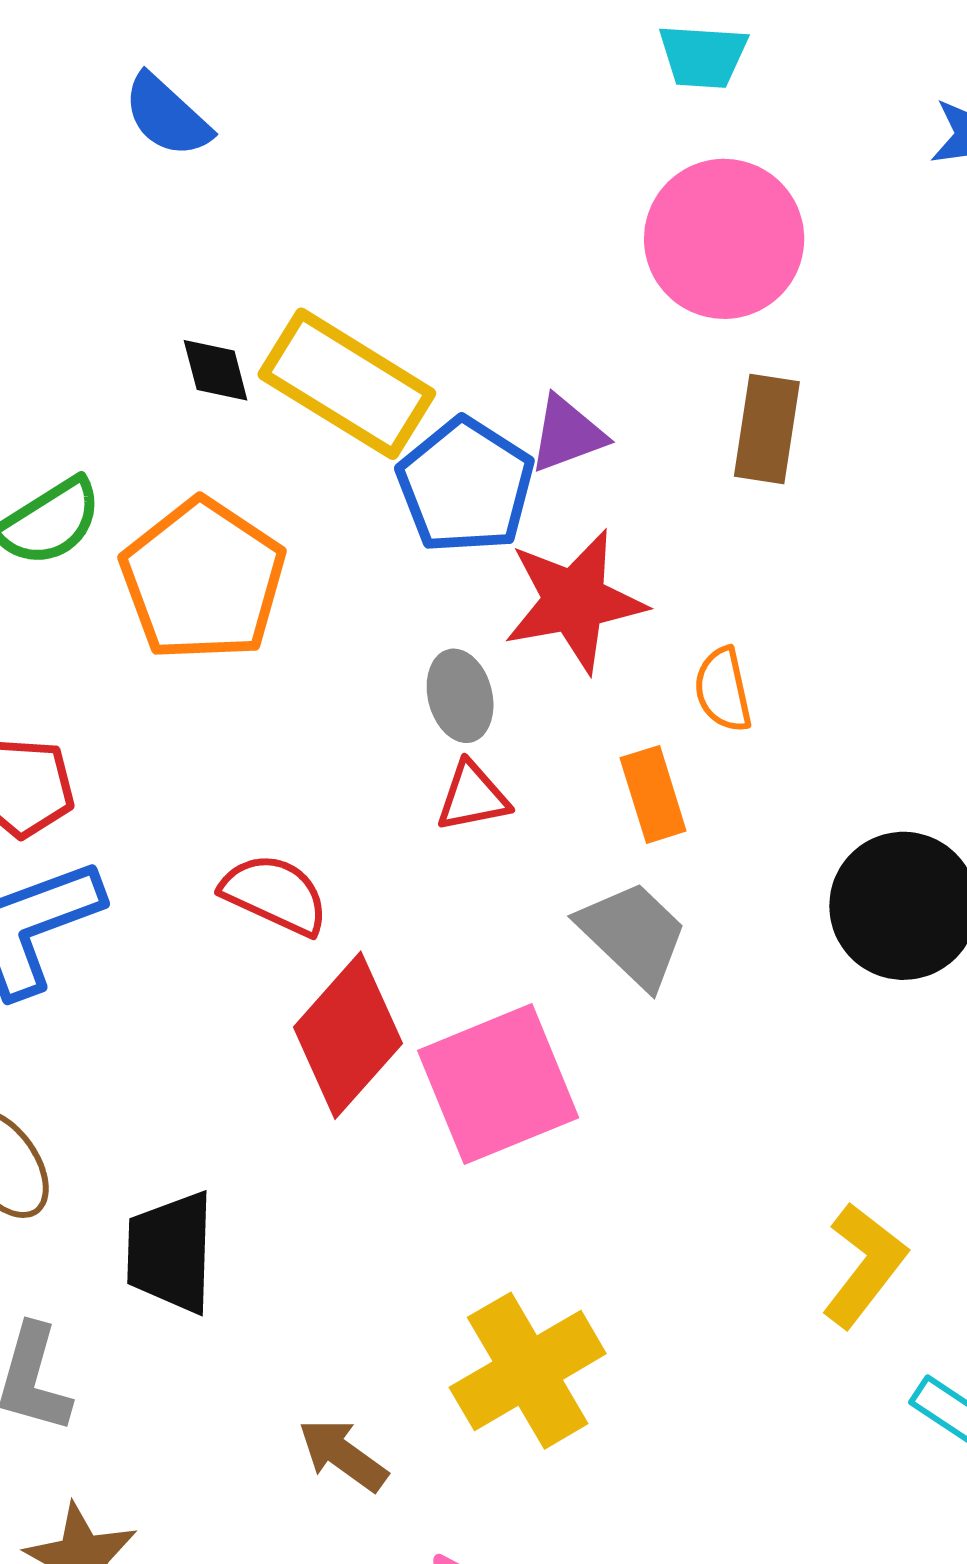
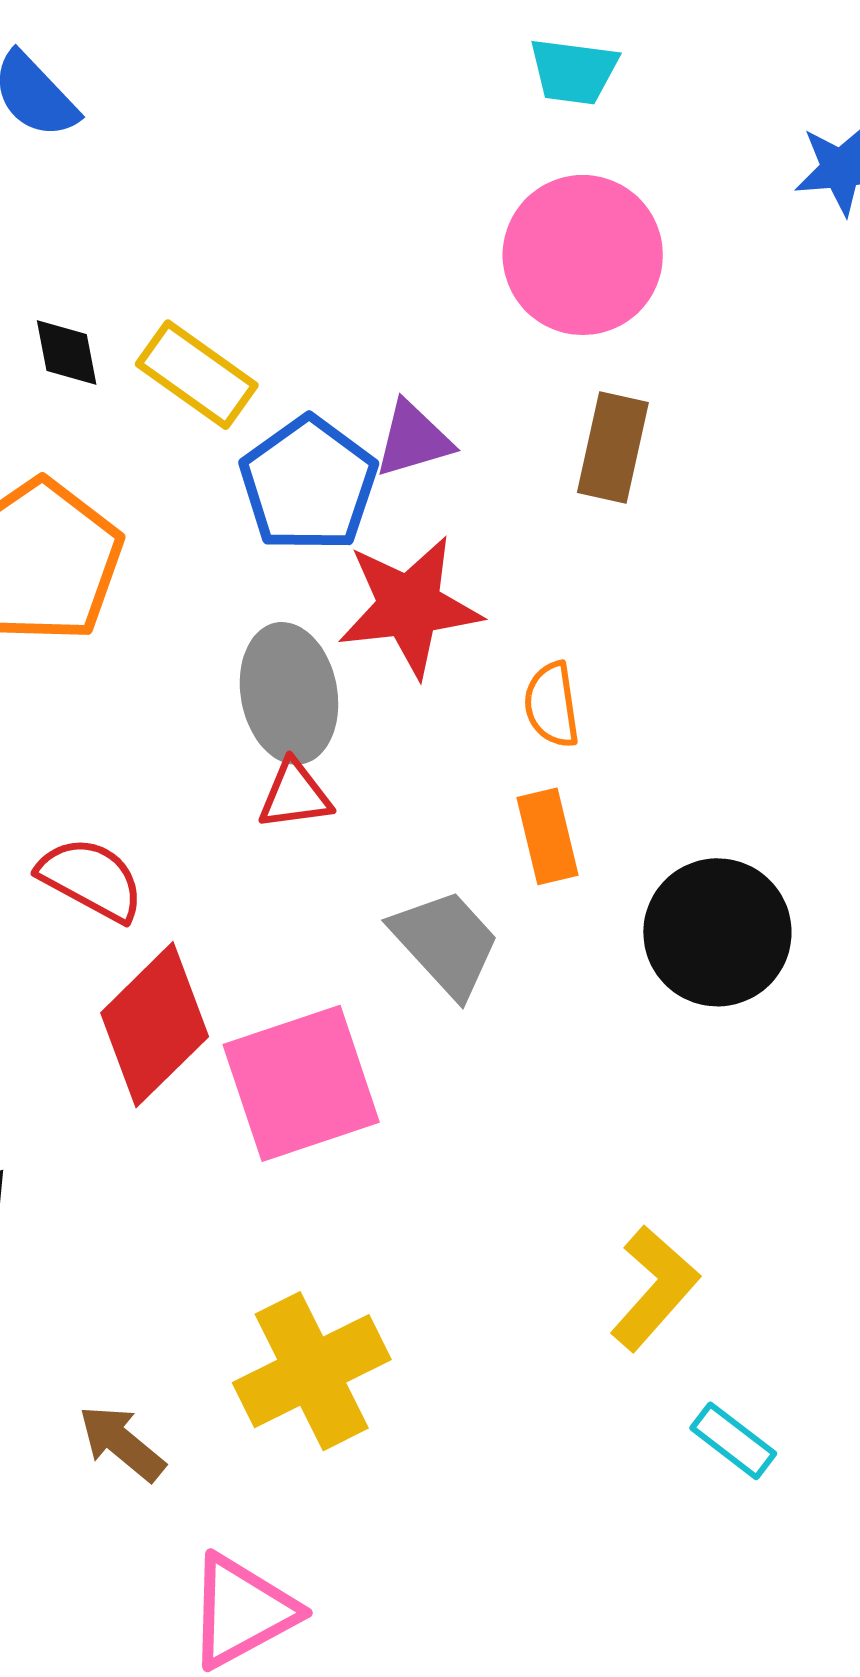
yellow rectangle: (347, 384) -> (197, 375), size x0.7
gray ellipse: (460, 696) -> (289, 693), size x1.5
orange rectangle: (653, 794) -> (548, 836), moved

